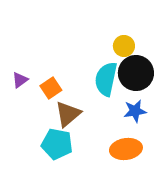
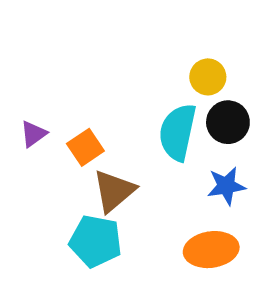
black circle: (136, 73) -> (228, 122), size x0.7

